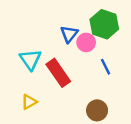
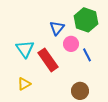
pink circle: (86, 42) -> (71, 44), moved

